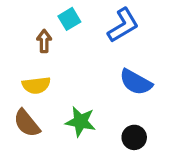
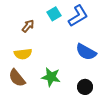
cyan square: (69, 19) -> (54, 14), moved
brown arrow: (44, 41) -> (28, 26), turned 40

